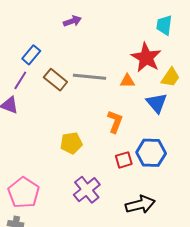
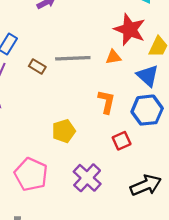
brown rectangle: (55, 80) -> (37, 66), size x0.7
blue hexagon: (151, 153) -> (147, 110), moved
pink pentagon: (24, 193) -> (31, 174), moved

